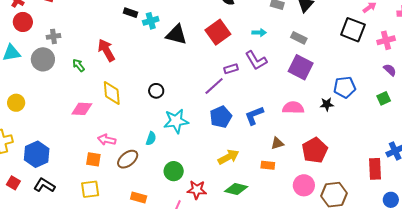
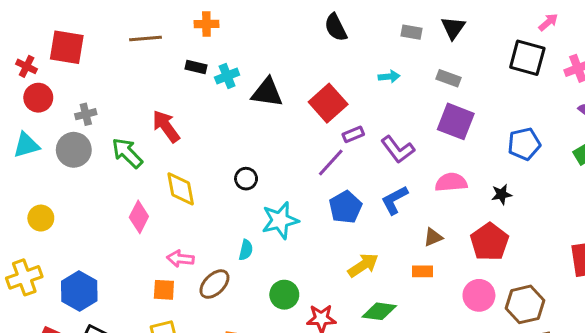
red square: (218, 32) -> (328, 103), moved
purple L-shape: (256, 60) -> (398, 149), moved
green arrow: (79, 65) -> (127, 153), size x1.6
black star: (327, 104) -> (502, 194), moved
pink diamond: (82, 109) -> (139, 217), turned -60

